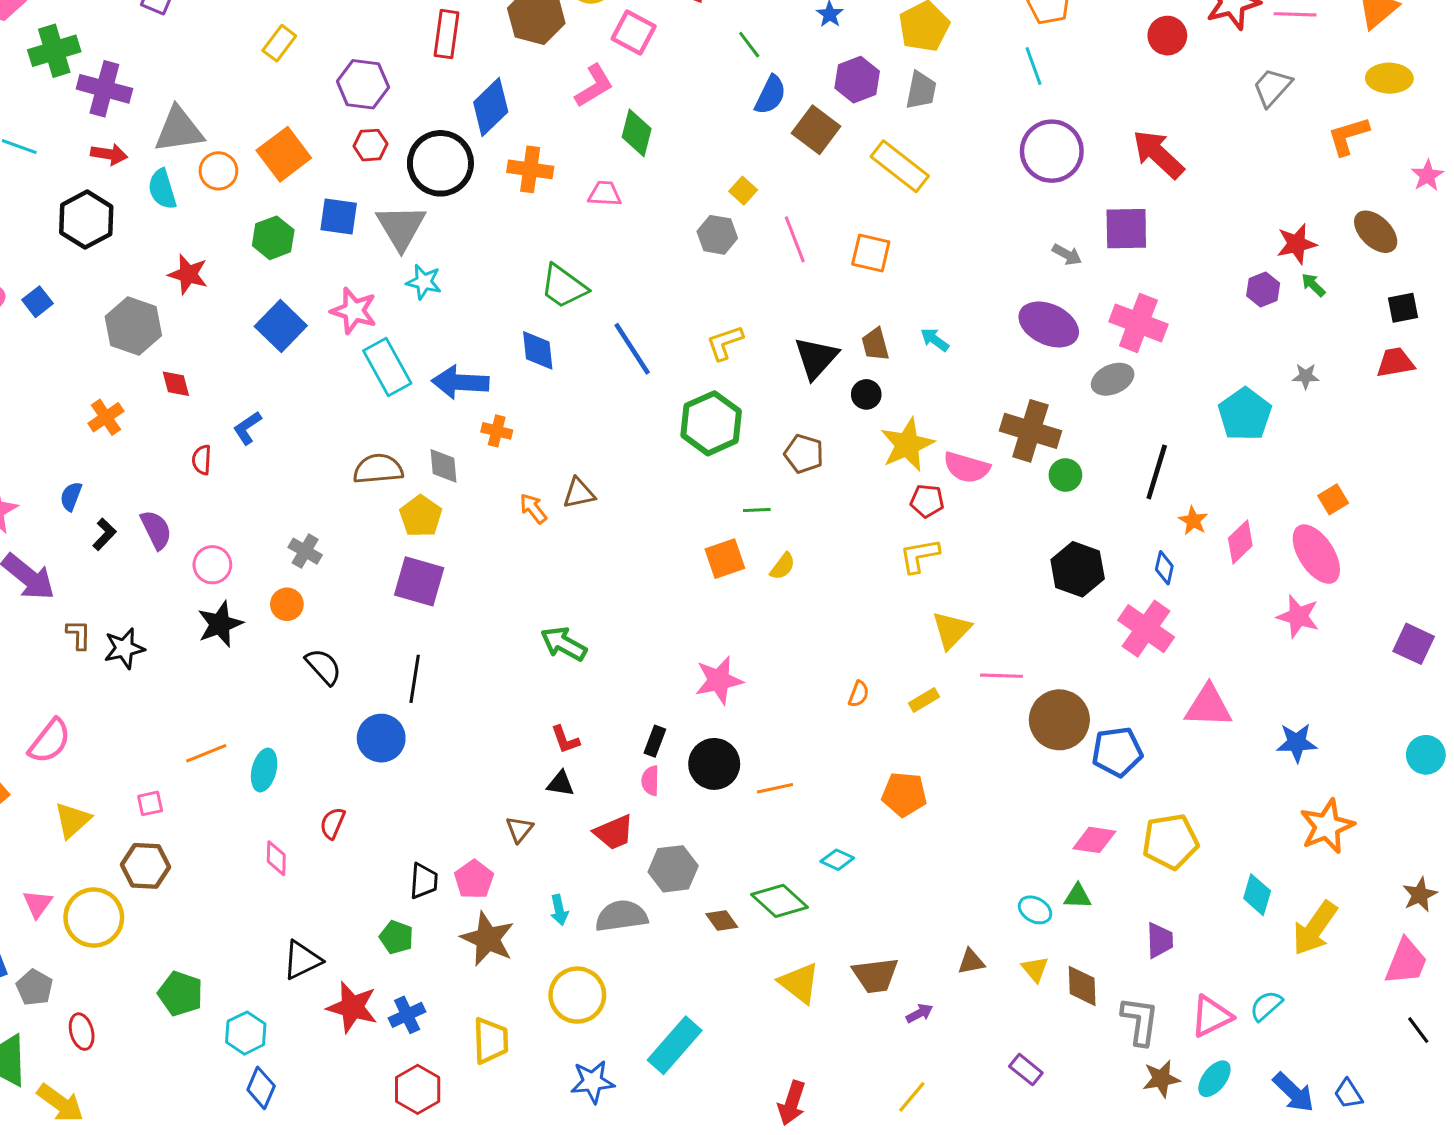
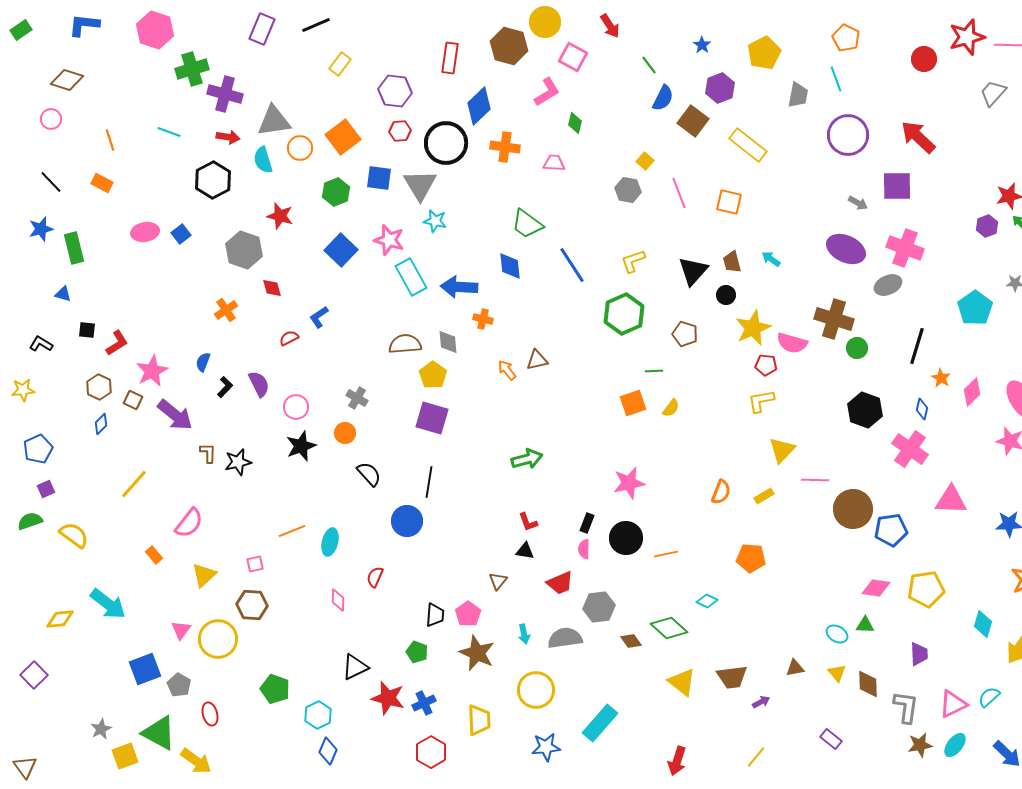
gray trapezoid: (921, 90) -> (798, 95), moved
green diamond: (637, 133) -> (575, 123), size x0.7
red semicircle: (202, 460) -> (289, 338), turned 60
green arrow: (564, 644) -> (527, 459), turned 136
orange semicircle: (859, 694) -> (721, 492), size x1.4

